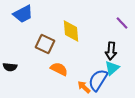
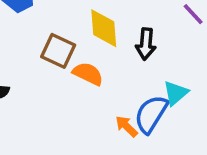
black arrow: (111, 51) -> (146, 44), moved
orange semicircle: (59, 69) -> (88, 74), moved

